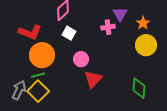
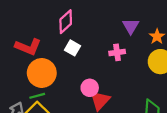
pink cross: (108, 27) -> (117, 52), moved
pink circle: (81, 59) -> (90, 88), moved

